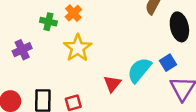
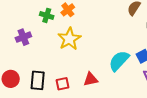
red triangle: (112, 84) -> (91, 79), moved, turned 35

